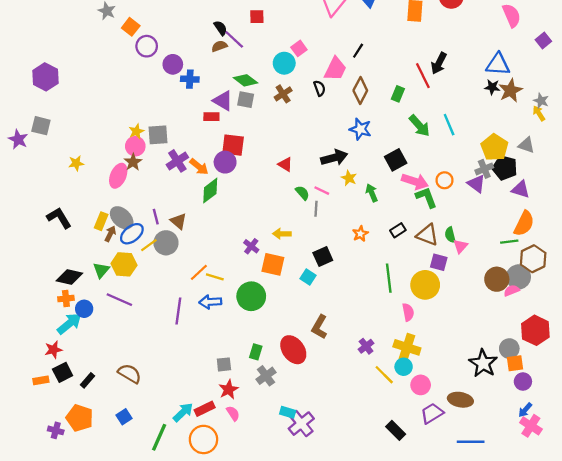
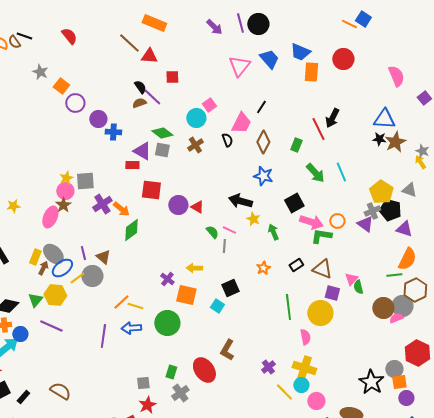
black arrow: (334, 158) -> (240, 201), turned -150
purple circle: (225, 162) -> (178, 205), moved
green L-shape: (426, 197) -> (321, 236), turned -60
green semicircle: (450, 235) -> (358, 287), moved

